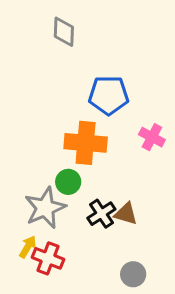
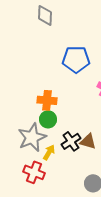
orange cross: (86, 143) -> (47, 100), moved, size x0.7
yellow arrow: (28, 247) -> (49, 152), moved

